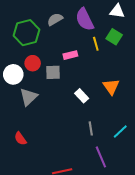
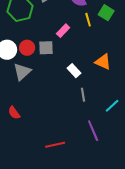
pink rectangle: (70, 55) -> (63, 31), turned -32
red circle: (33, 63) -> (27, 48), moved
orange triangle: (111, 87) -> (103, 62), turned -30
gray line: (91, 128) -> (83, 95), moved

